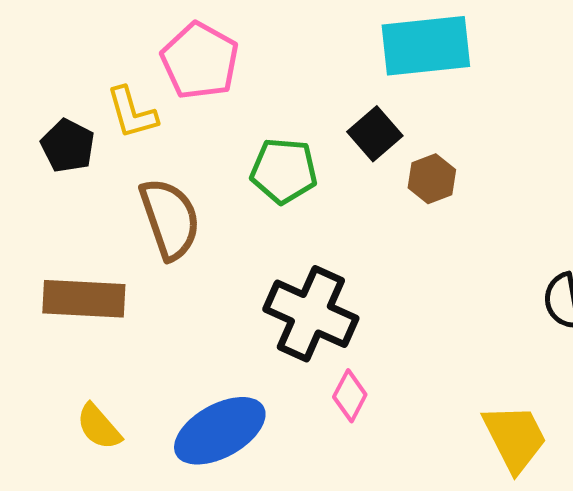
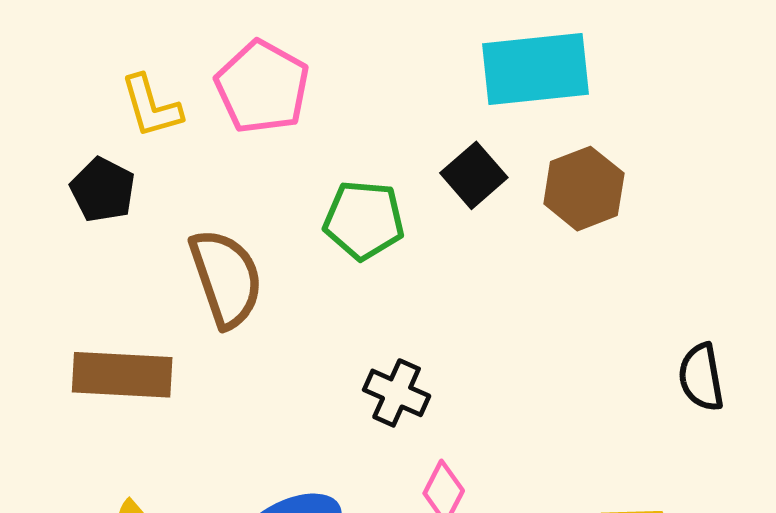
yellow L-shape: (132, 113) -> (151, 106), moved
brown hexagon: (432, 179) -> (584, 189), moved, size x1.4
black cross: (311, 314) -> (397, 393), size x0.6

